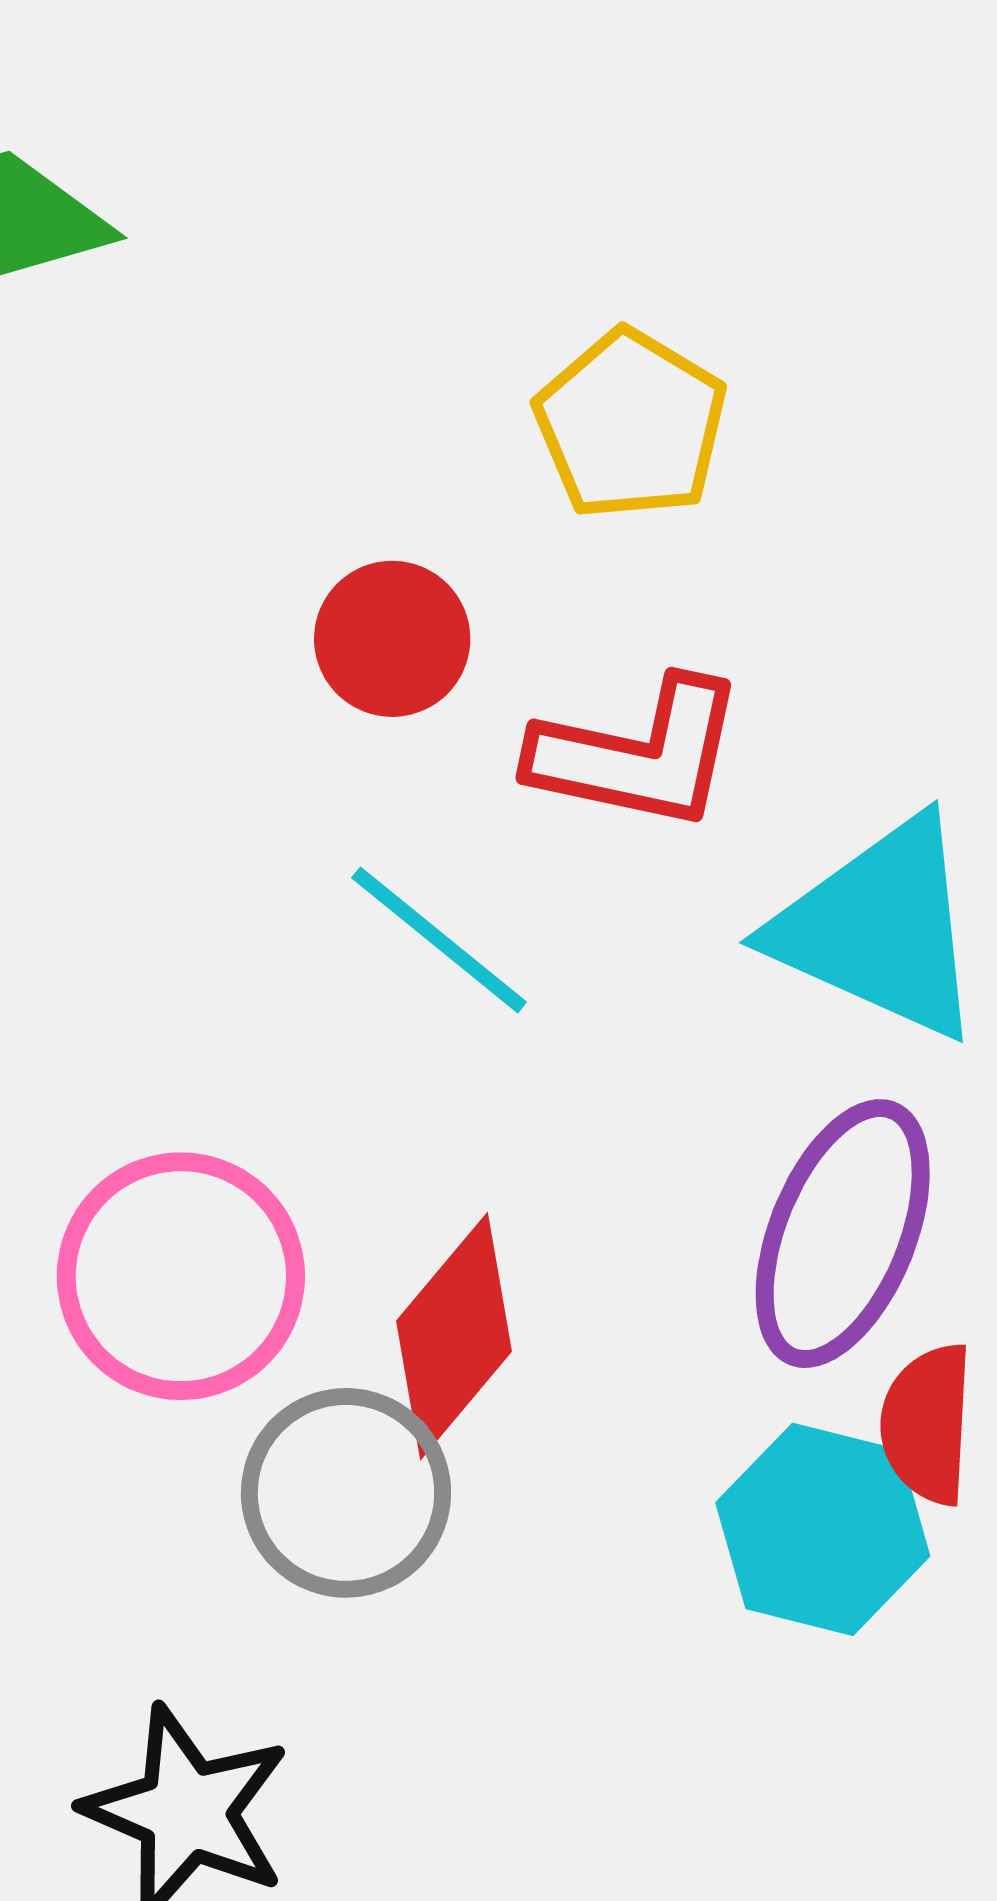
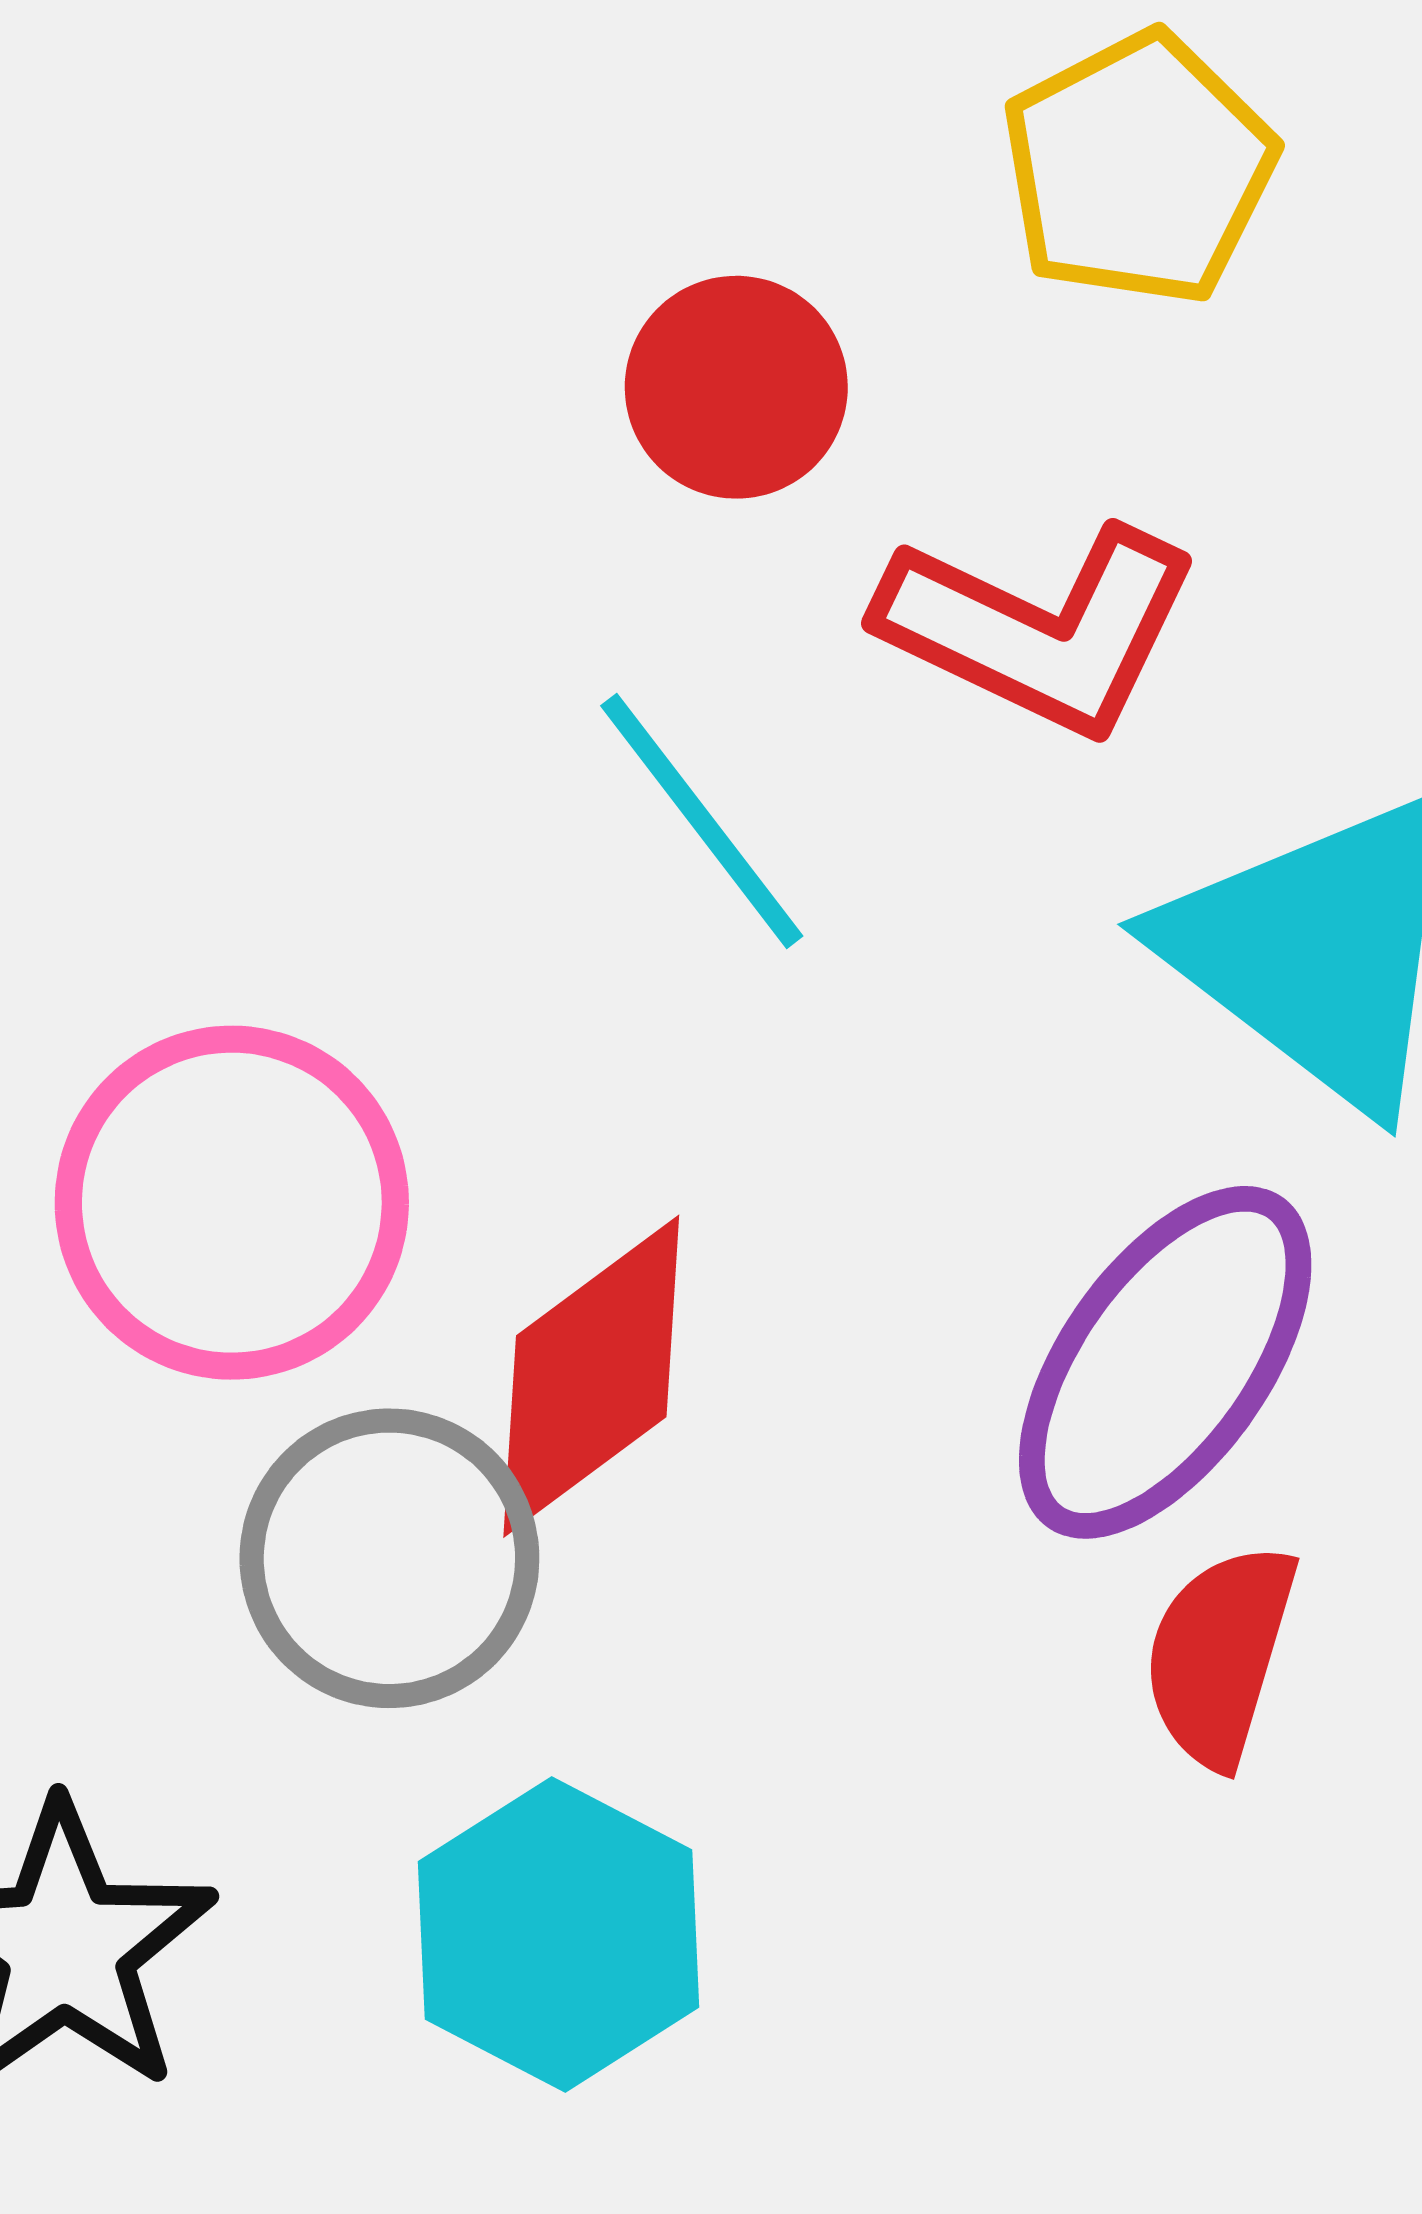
cyan hexagon: (823, 1529) -> (558, 1934), moved

